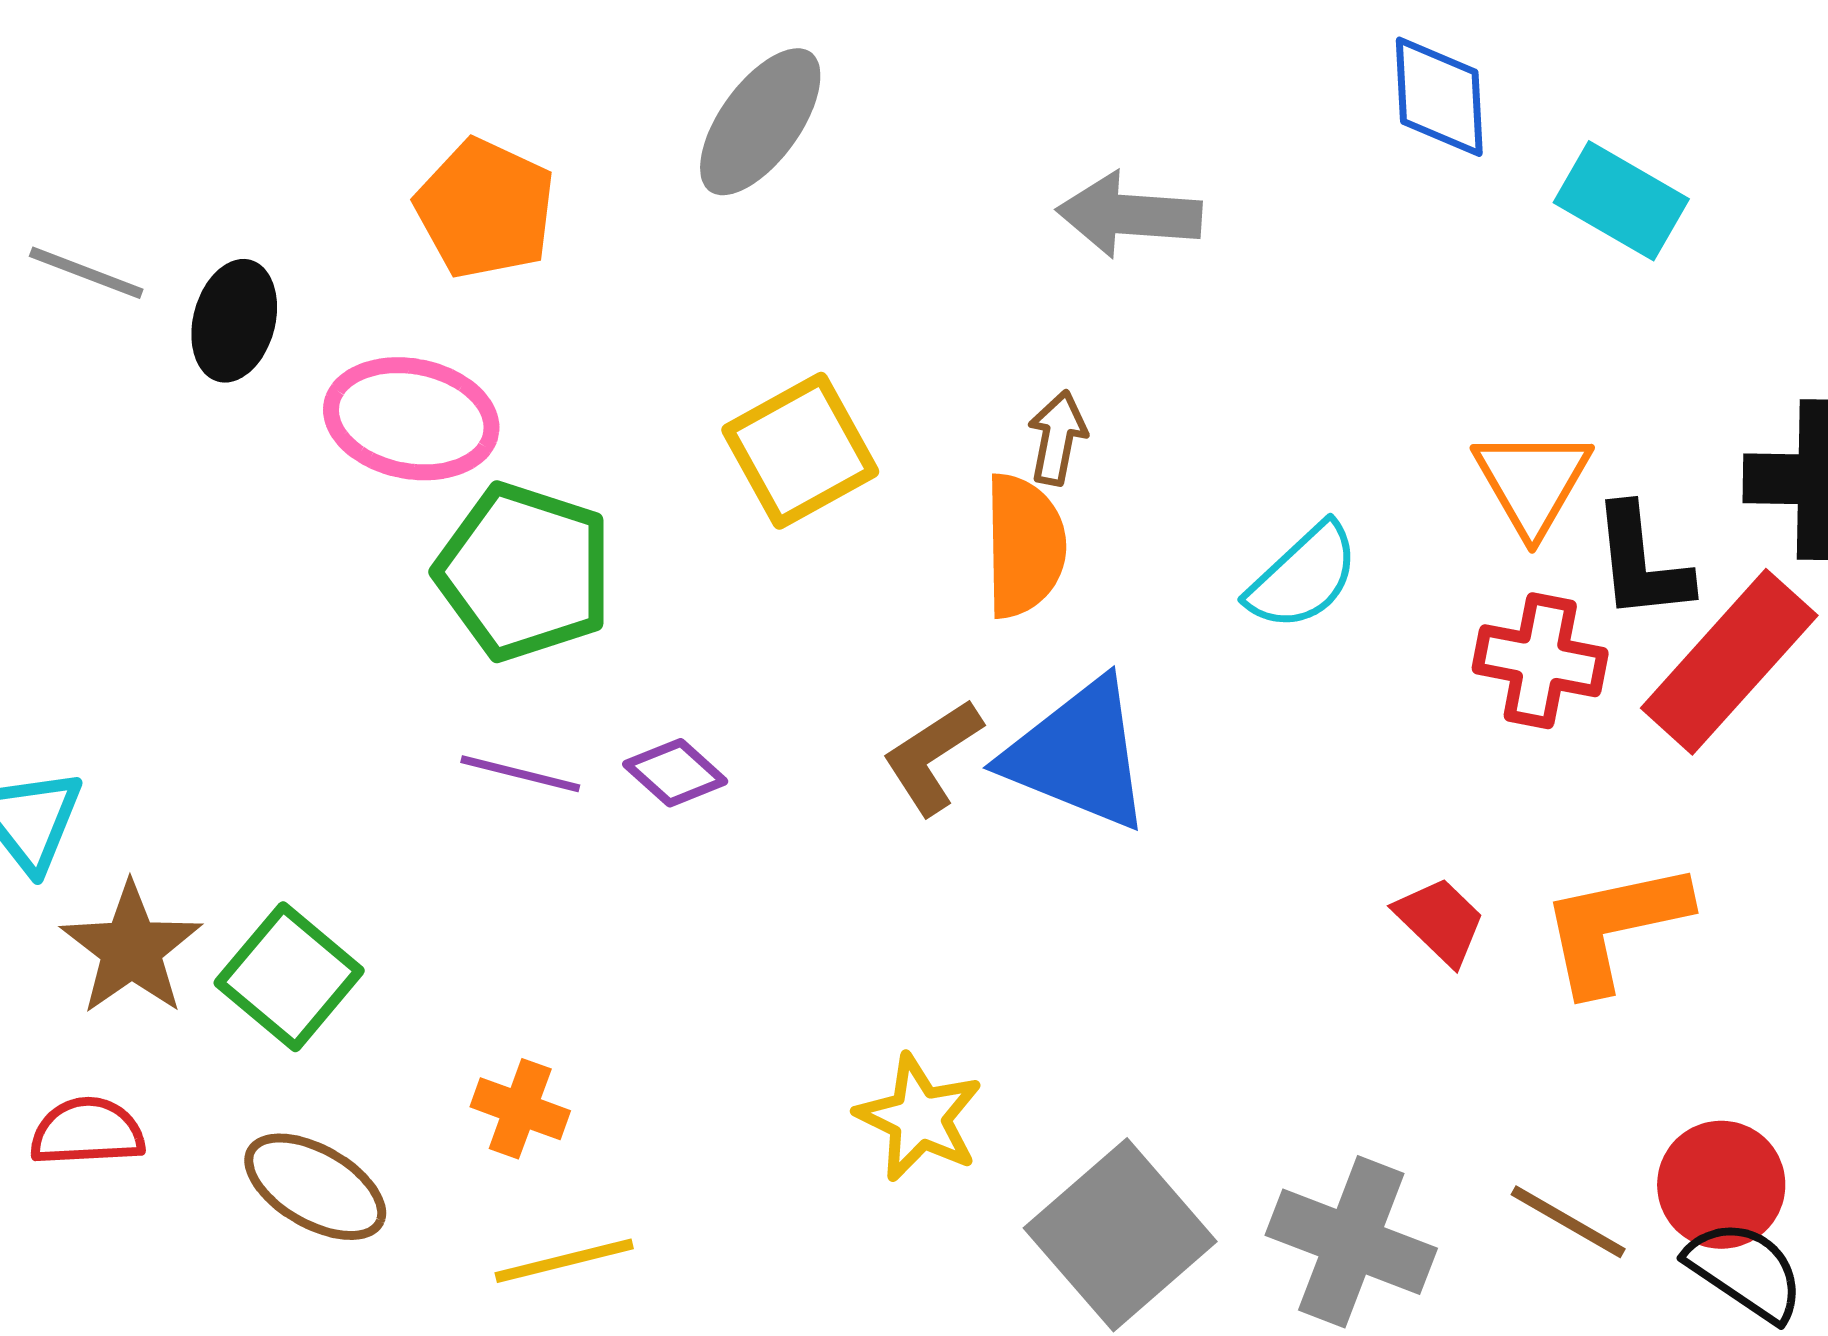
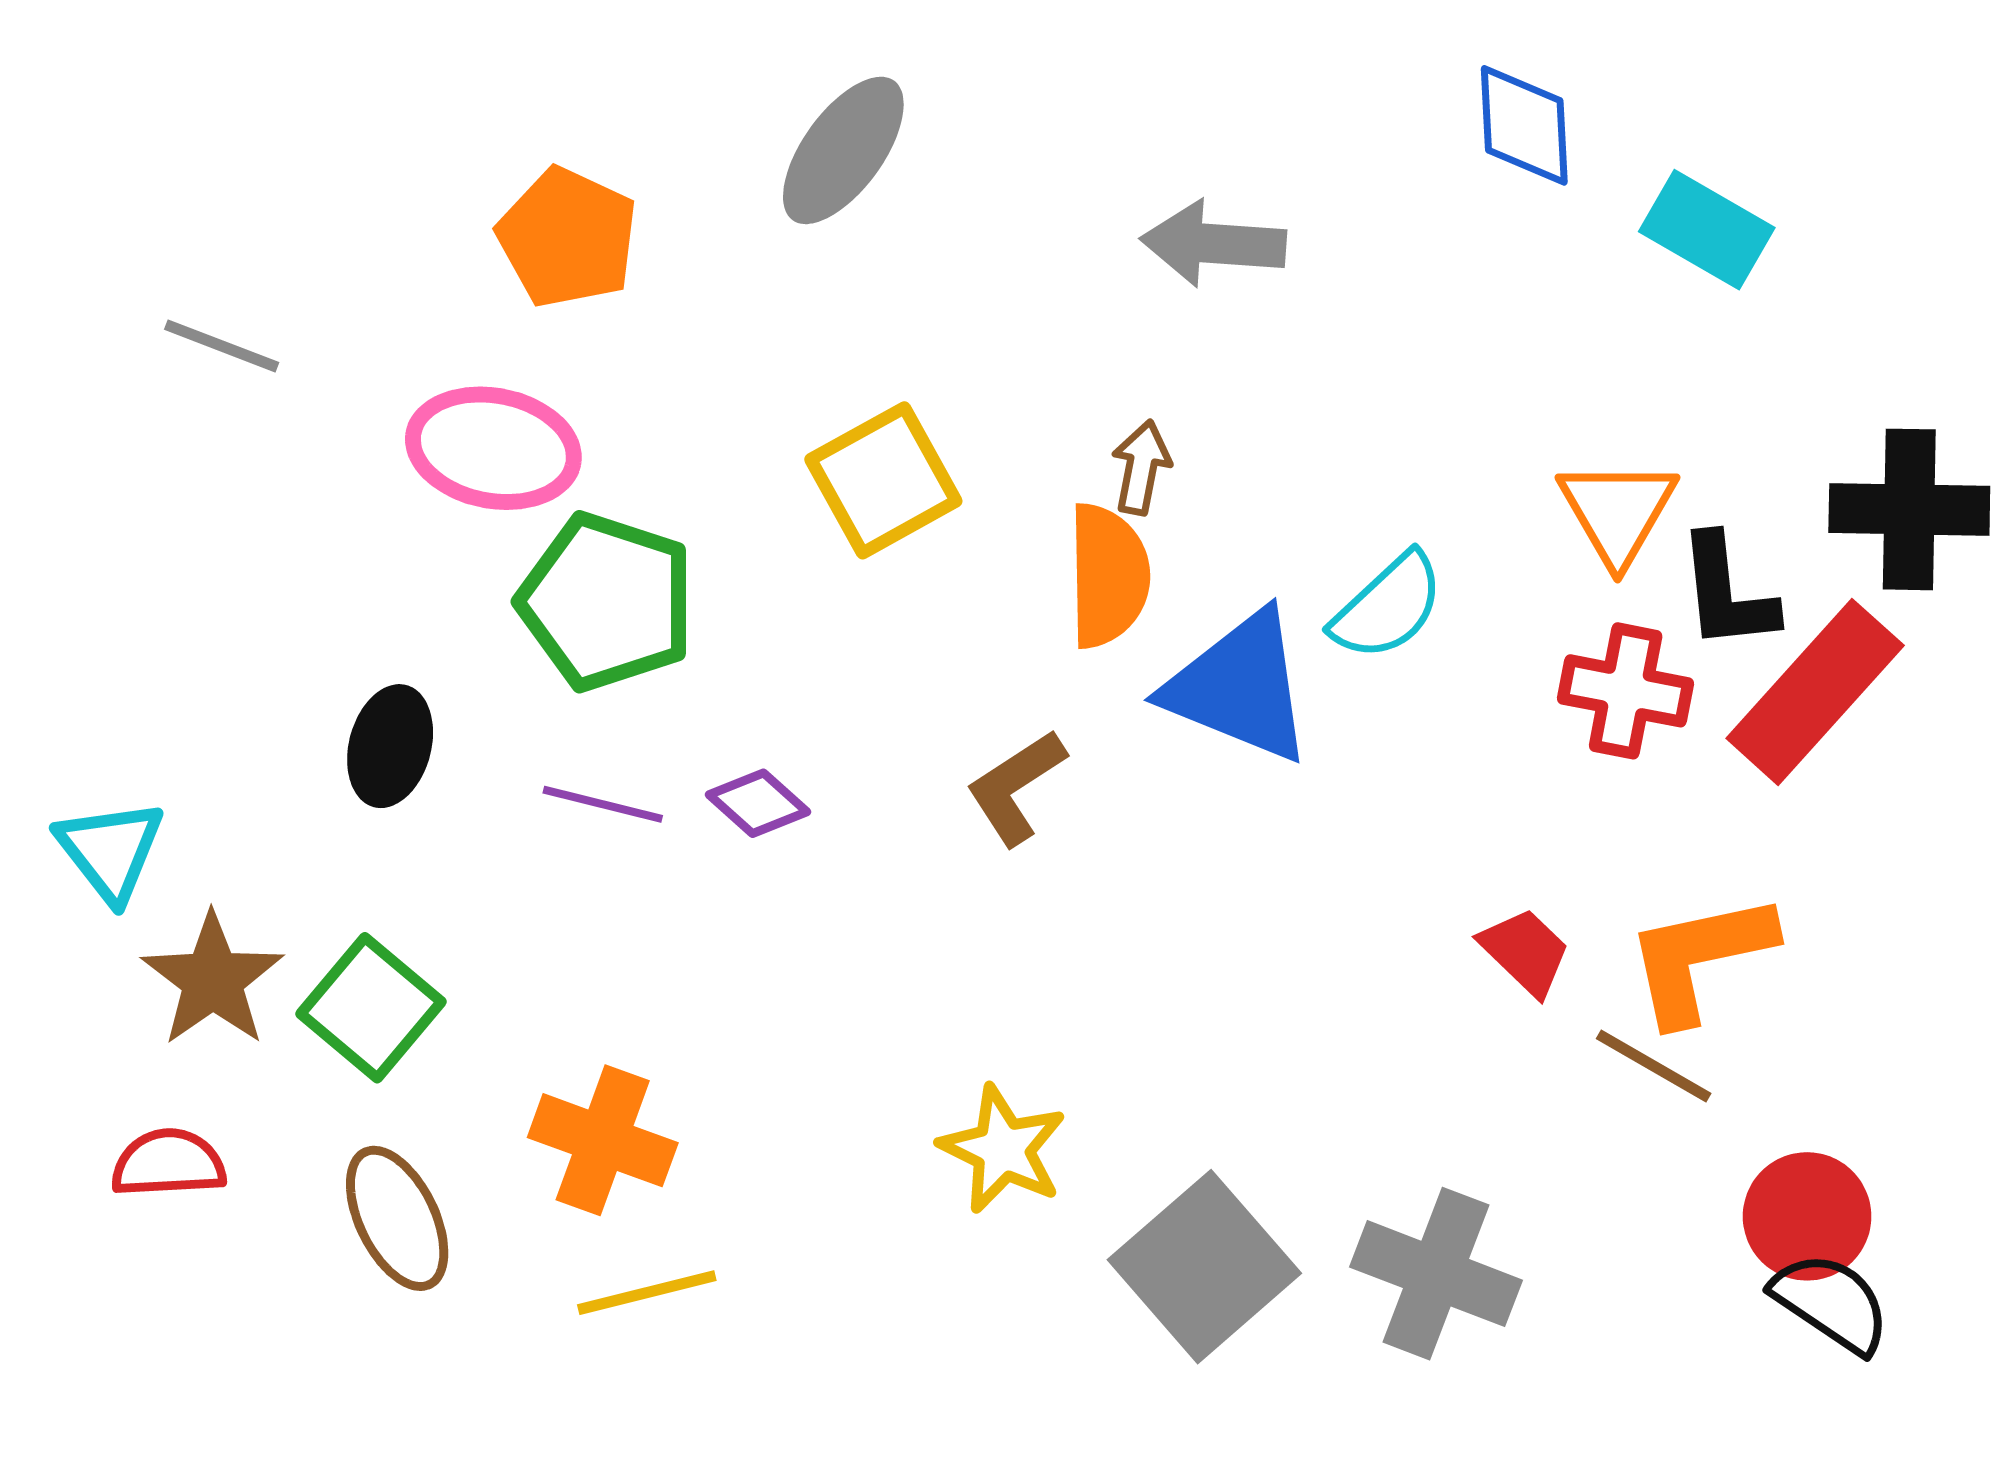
gray line: (86, 273) -> (222, 346), moved
black ellipse: (234, 321) -> (390, 746), moved
blue triangle: (1078, 755) -> (1239, 687), moved
orange cross: (520, 1109) -> (603, 1140), size x1.5
brown ellipse: (315, 1187) -> (397, 1218), turned 34
brown line: (1568, 1222) -> (1654, 1066), moved

